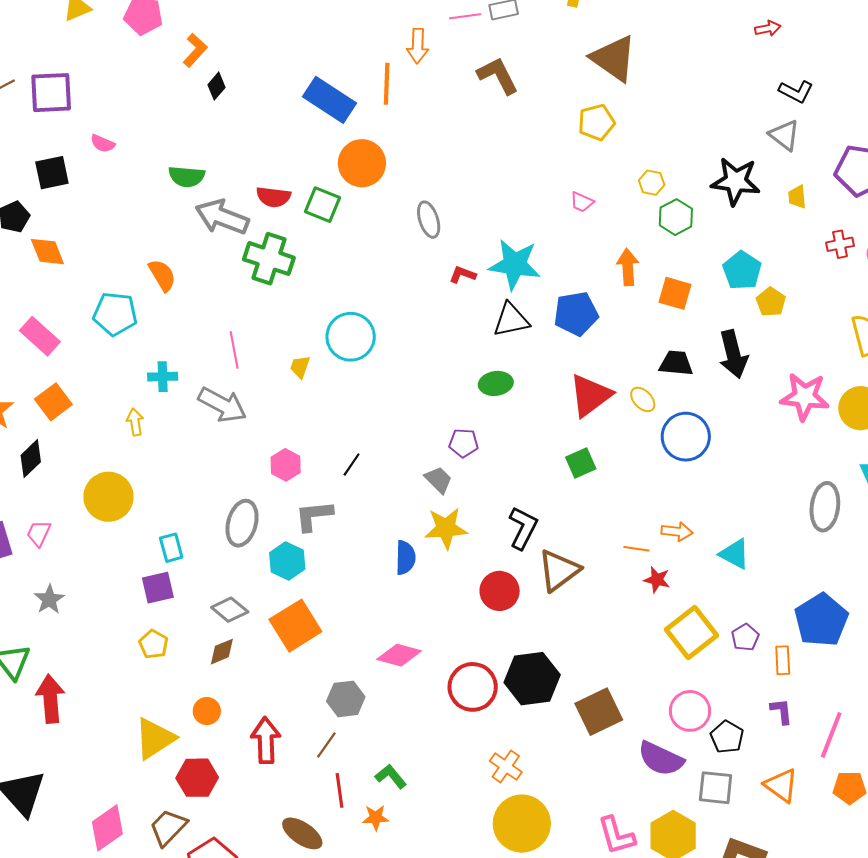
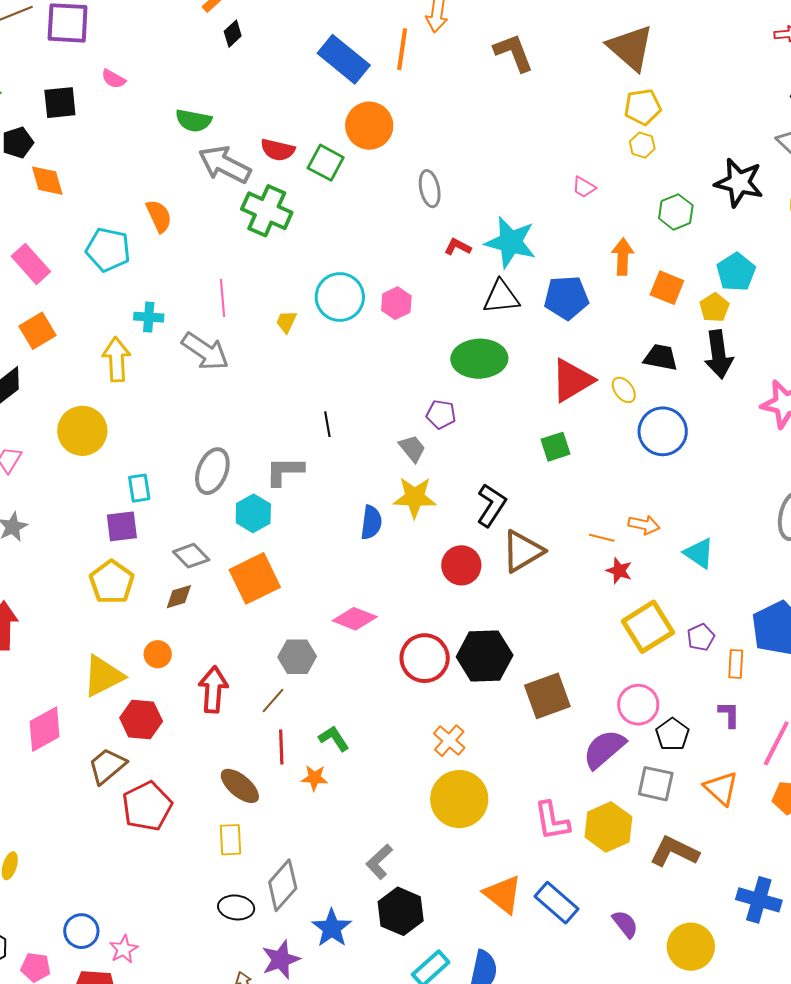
yellow pentagon: (596, 122) -> (643, 107), moved
yellow hexagon: (652, 183) -> (642, 145), moved
yellow pentagon: (771, 302) -> (714, 308), moved
green ellipse: (496, 383) -> (479, 359), size x1.6
yellow arrow: (135, 422) -> (117, 359), size x1.6
black line: (352, 464) -> (327, 424), turned -50
pink hexagon: (286, 465) -> (396, 303), moved
yellow pentagon: (154, 644) -> (112, 582), size x1.5
purple semicircle: (661, 759) -> (604, 749), turned 108
pink diamond: (107, 828) -> (45, 729), moved

